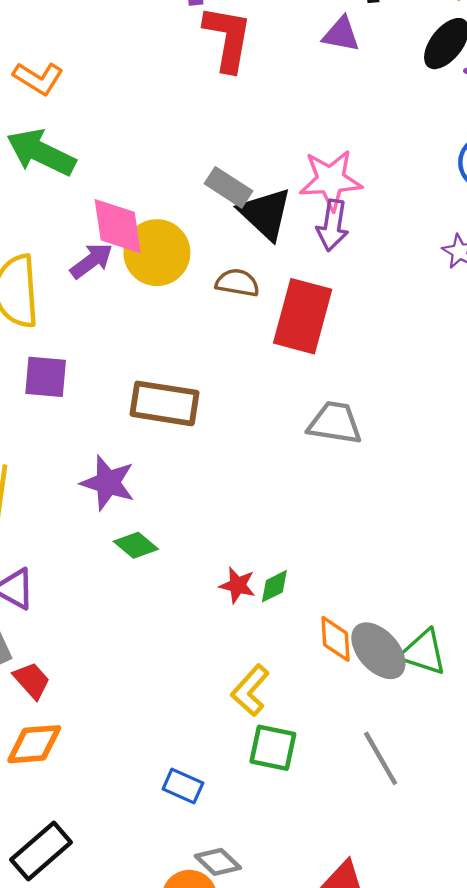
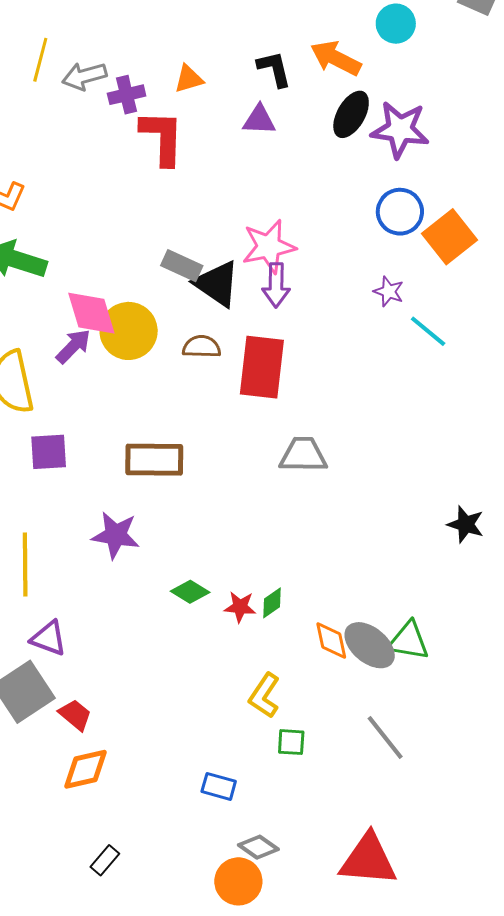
green diamond: (136, 545) -> (190, 592), moved
green square: (273, 748) -> (291, 742), size x0.7
black rectangle: (41, 851) -> (105, 860), size x0.6

